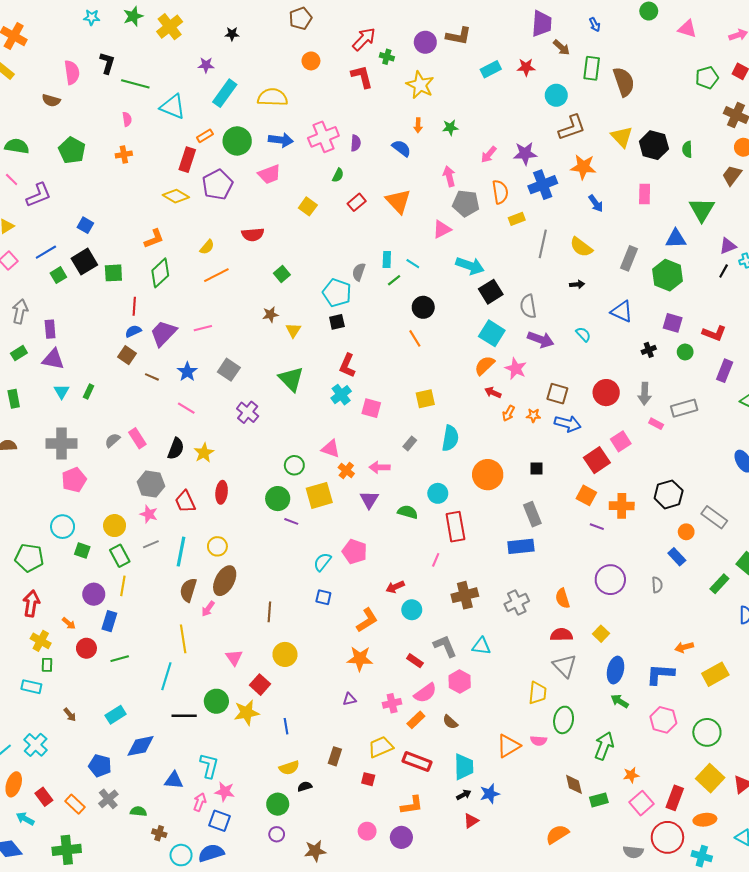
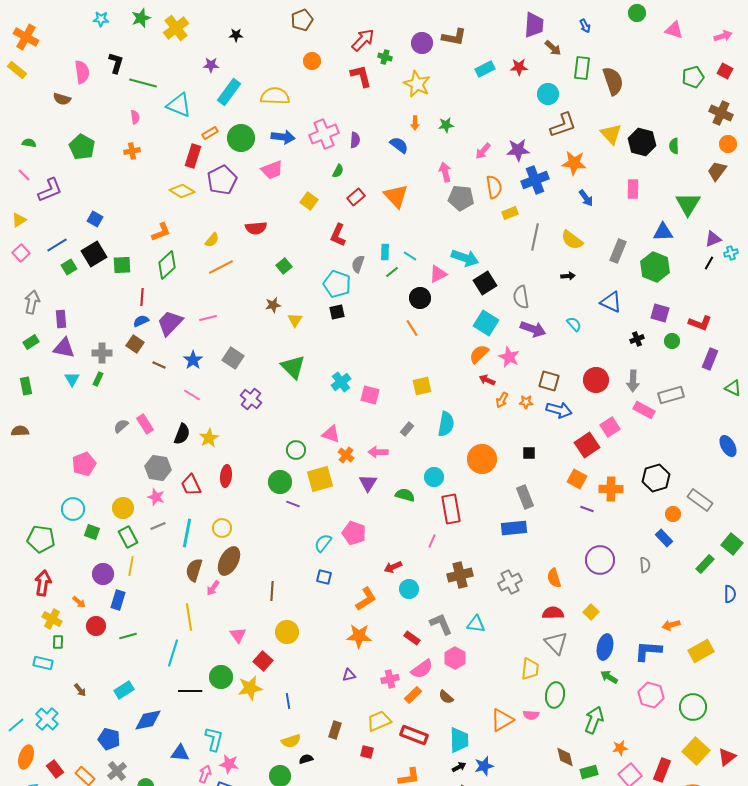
green semicircle: (17, 146) -> (29, 143), size x0.6
pink triangle: (442, 229) -> (438, 274), moved
red L-shape: (347, 365) -> (338, 235), moved
pink rectangle: (656, 424) -> (644, 410), size x1.5
gray cross: (62, 443) -> (102, 353), moved, size x0.7

